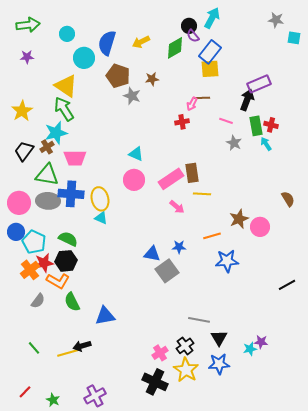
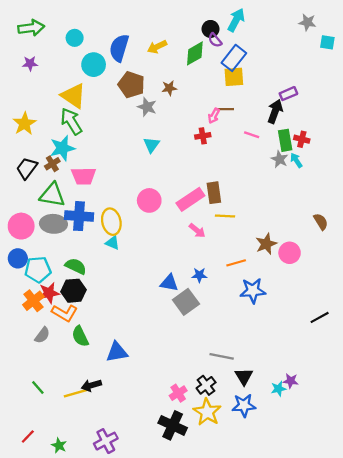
purple rectangle: (259, 84) -> (288, 94), size x0.7
gray star: (234, 143) -> (280, 159), moved
cyan triangle: (136, 154) -> (151, 145), moved, turned 42
cyan pentagon: (34, 242) -> (38, 270), turned -30

